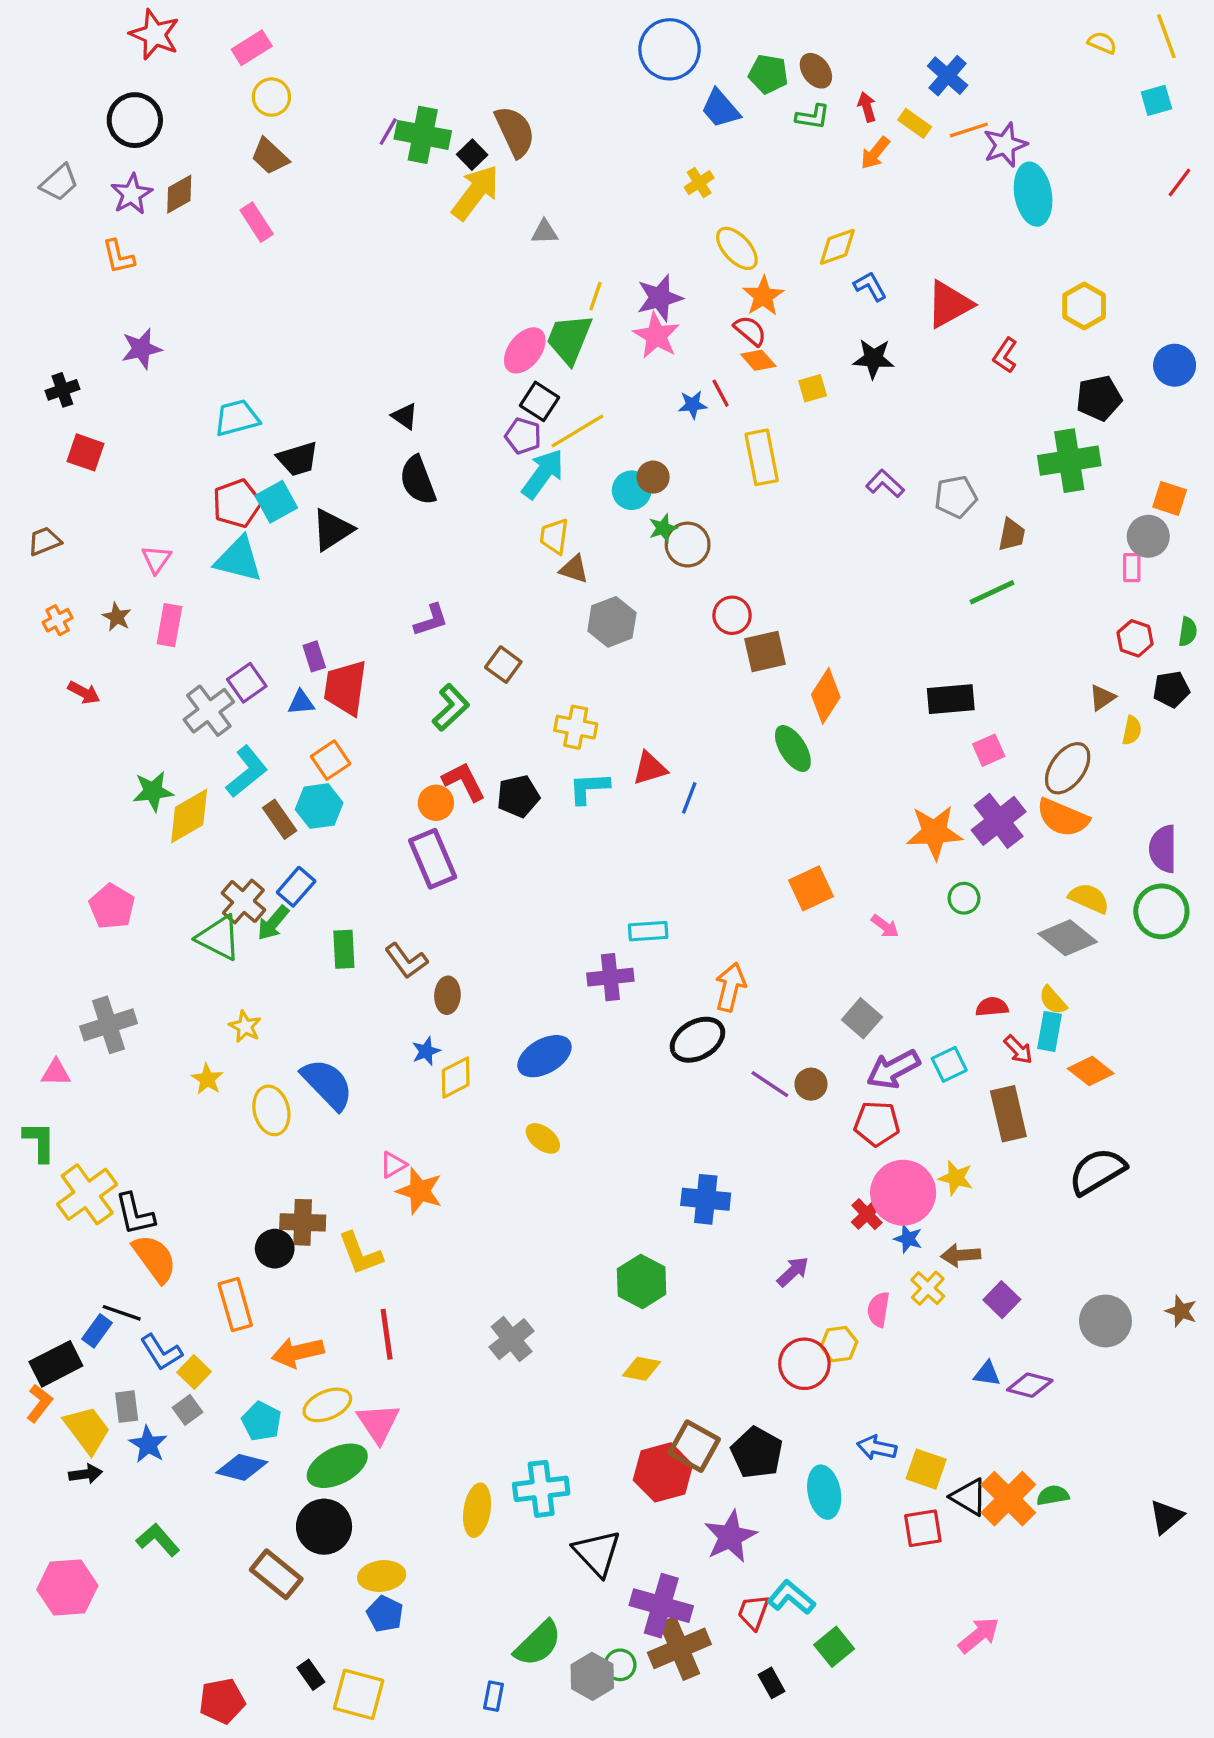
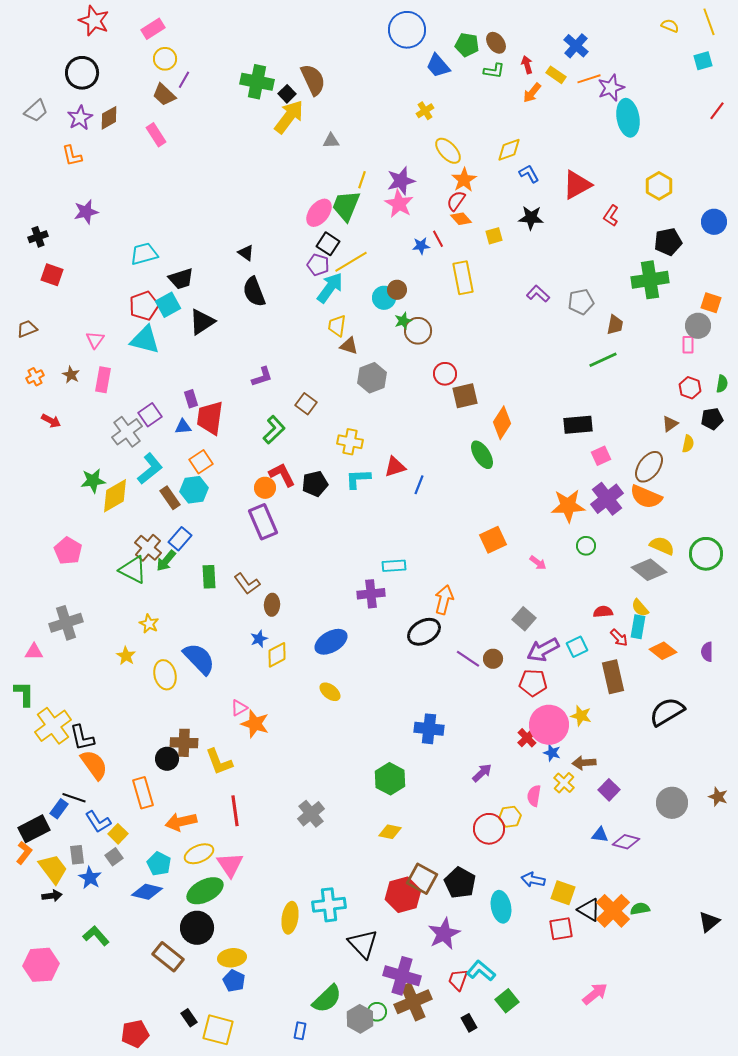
purple line: (388, 132) -> (184, 80), moved
red semicircle: (750, 331) -> (456, 201), turned -95
purple semicircle: (1163, 849) -> (707, 652), moved, size x0.7

